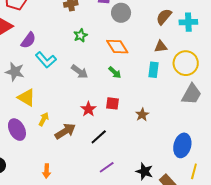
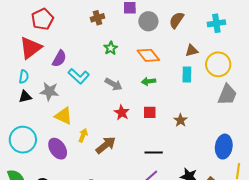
brown semicircle: (164, 17) -> (176, 20), moved
green arrow: (115, 72) -> (149, 81), turned 136
red star: (88, 109) -> (122, 113), moved
black line: (99, 137) -> (154, 152), moved, turned 48

